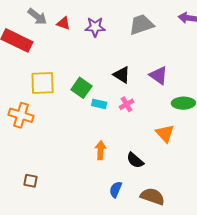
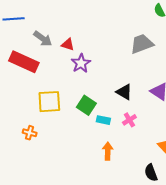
purple star: (95, 27) -> (81, 63), moved, turned -30
orange cross: (21, 115) -> (30, 133), size x0.6
orange arrow: (100, 150) -> (108, 151), moved
black semicircle: (135, 160) -> (151, 173), moved, turned 30

